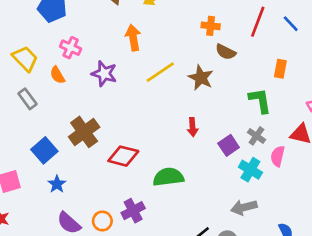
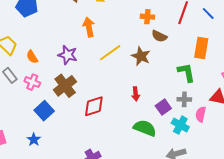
pink cross: (71, 48) -> (32, 82), moved
orange rectangle: (280, 69) -> (201, 48), size x1.5
brown cross: (84, 132) -> (65, 86), moved
gray cross: (256, 136) -> (184, 99), turned -32
blue square: (44, 150) -> (44, 111), moved
red diamond: (123, 156) -> (94, 106), moved, turned -30
green semicircle: (168, 177) -> (145, 128), moved, turned 30

